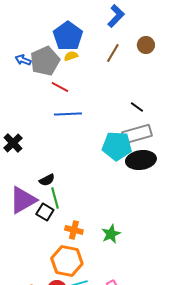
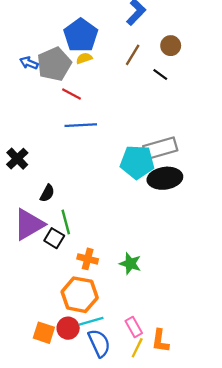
black line: (137, 107) -> (160, 74), moved
black semicircle: (47, 180) -> (47, 193), moved, turned -35
green star: (111, 234) -> (130, 264), turned -30

